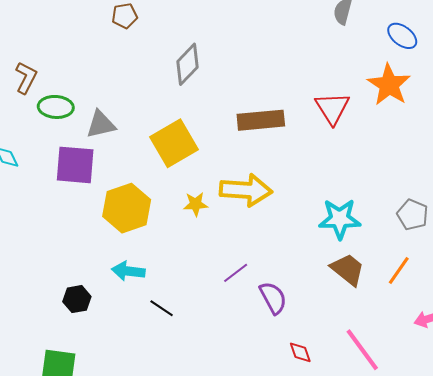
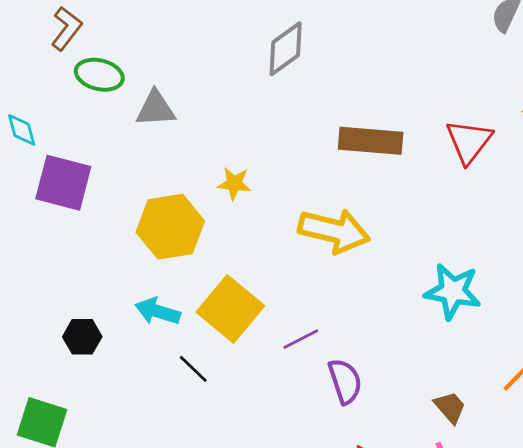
yellow square: (174, 143) -> (230, 309), moved, turned -30
purple square: (75, 165) -> (63, 183), moved
yellow star: (196, 204) -> (234, 184), moved
brown trapezoid: (348, 269) -> (450, 407), moved, size x0.7

